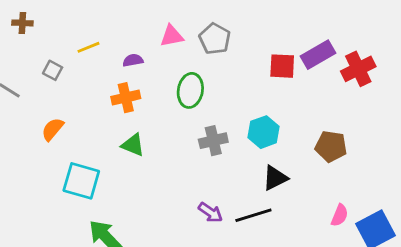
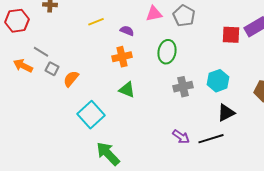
purple semicircle: (133, 60) -> (127, 31), turned 32
gray square: (53, 70) -> (52, 69), moved
cyan square: (81, 181) -> (91, 115), turned 32

